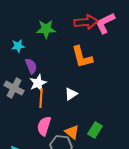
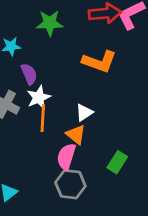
orange L-shape: (82, 57) -> (99, 62), turned -55
pink semicircle: (44, 126) -> (66, 157), moved
orange triangle: (72, 132) -> (76, 135), moved

